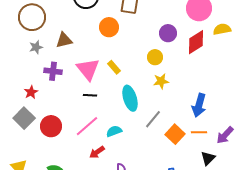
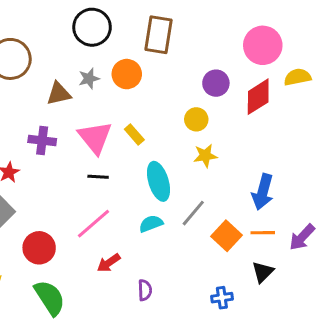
gray star: (36, 47) -> (89, 79), moved
red circle: (51, 126) -> (39, 248), moved
cyan semicircle: (114, 131) -> (151, 224), moved
black triangle: (208, 158) -> (263, 272), moved

